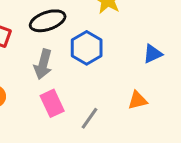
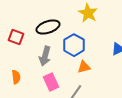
orange triangle: (138, 100) -> (84, 67), moved

